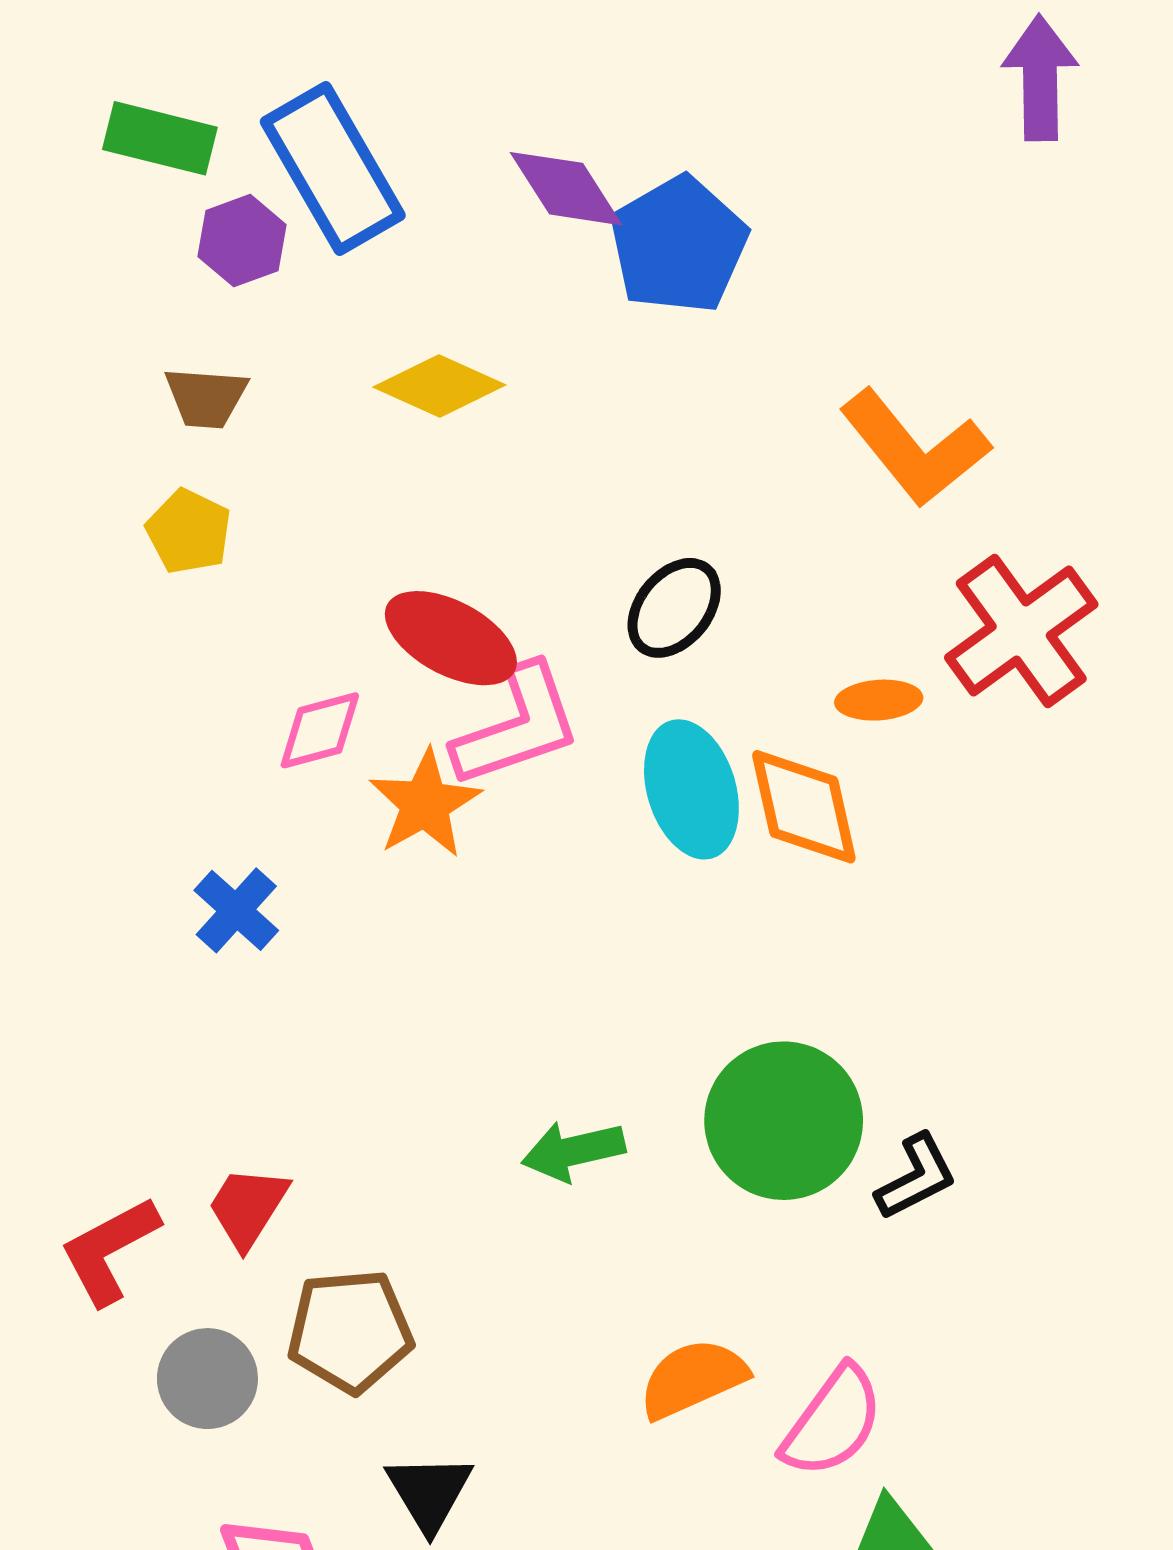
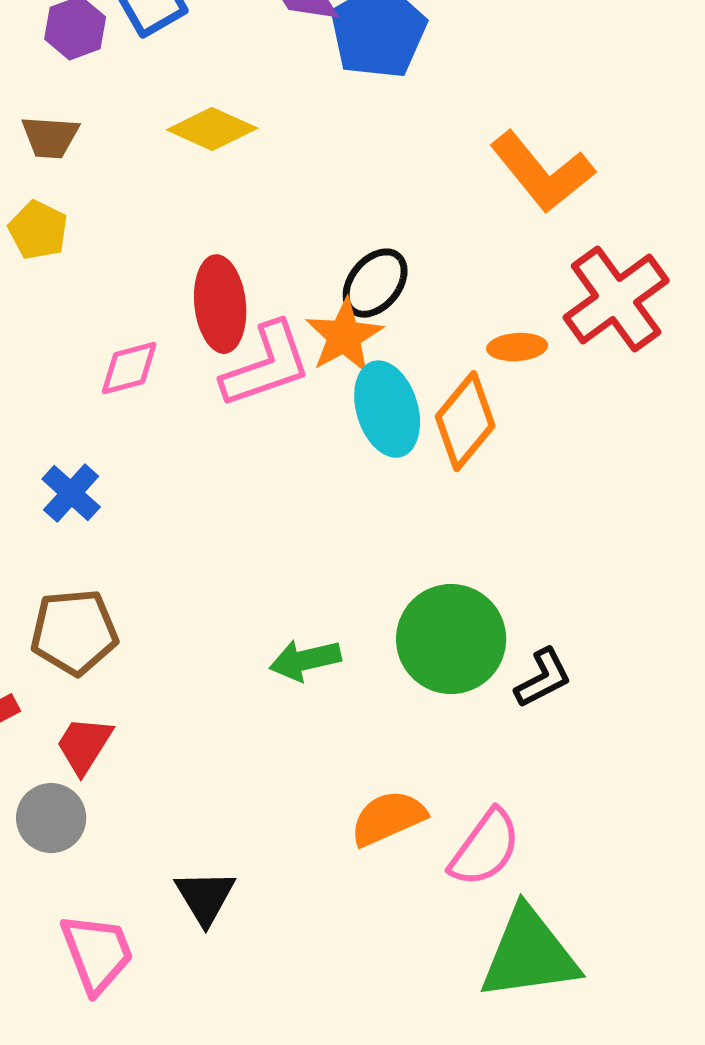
red ellipse: (451, 638) -> (220, 304), turned 56
orange star: (425, 804) -> (344, 336), moved
orange diamond: (804, 807) -> (465, 421), turned 52
red trapezoid: (248, 1207) -> (84, 745), moved
brown pentagon: (350, 1331) -> (74, 632), moved

